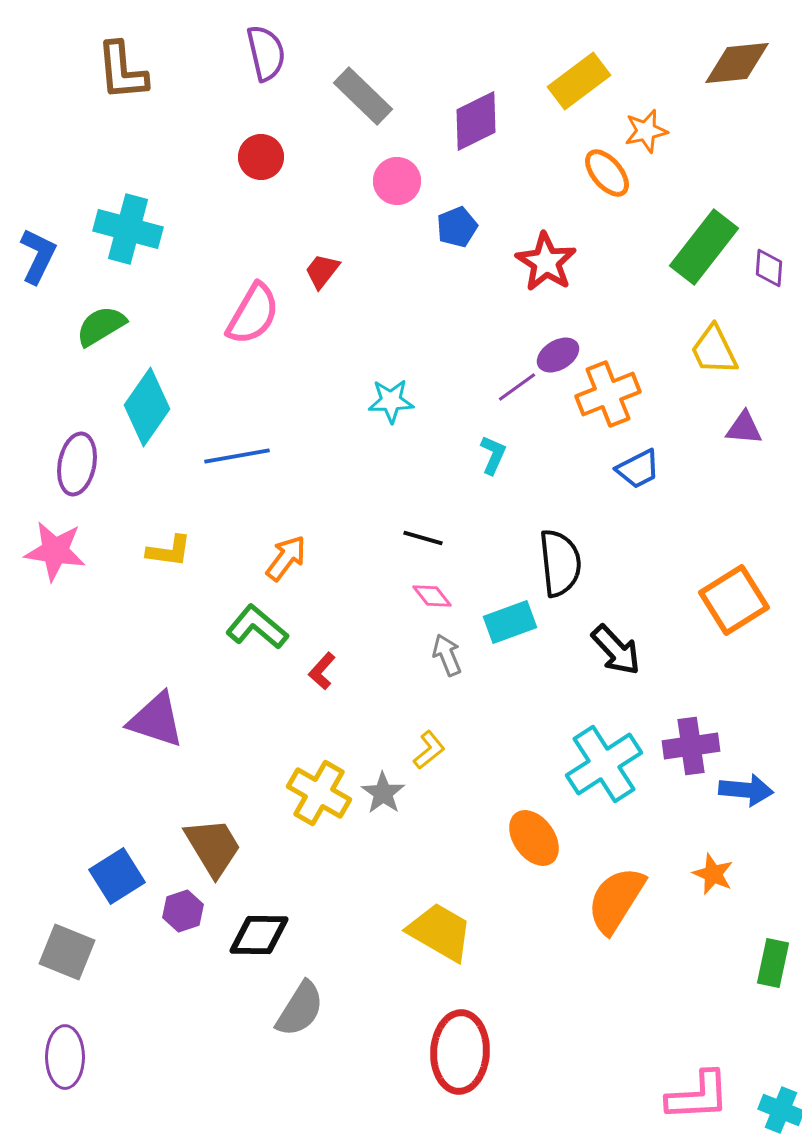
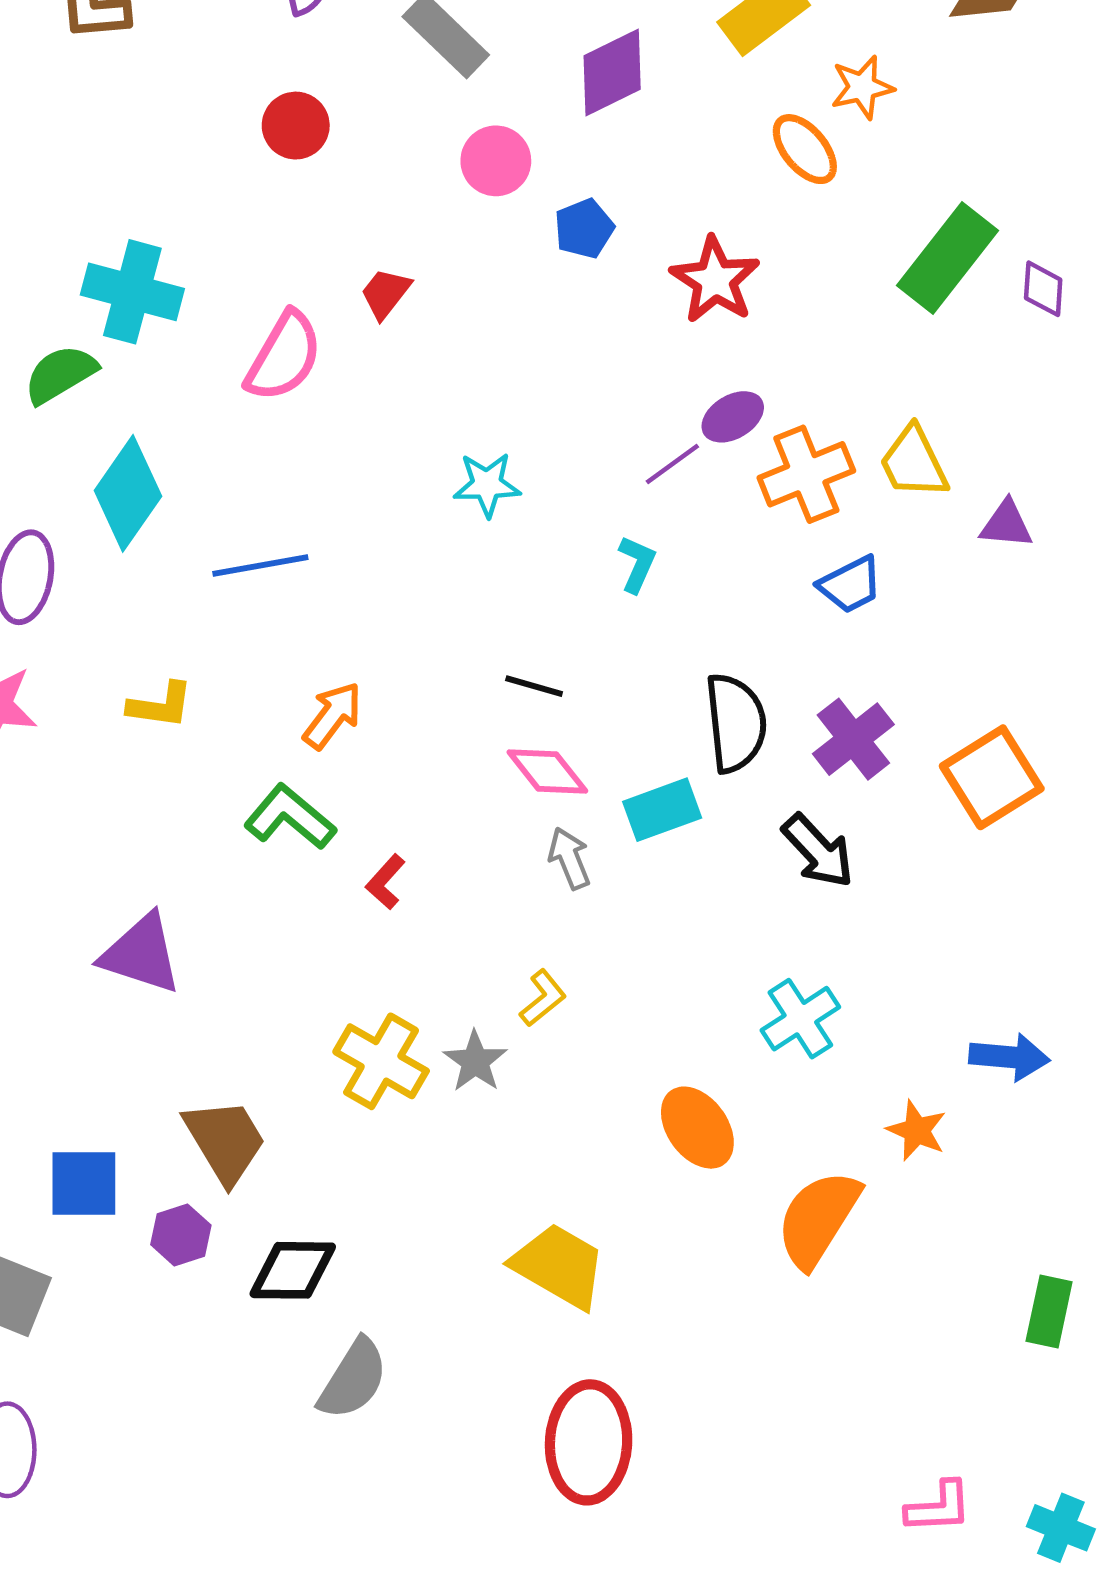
cyan cross: (128, 229) -> (132, 292), moved
yellow trapezoid: (714, 350) -> (914, 462), moved
pink diamond: (432, 596) -> (547, 771), size x1.4
purple cross: (691, 746) -> (853, 739), moved, turned -30
cyan cross: (604, 764) -> (800, 1019), size x0.7
orange star: (713, 874) -> (917, 1130), moved
blue square: (117, 876) -> (84, 1183), turned 32
pink L-shape: (698, 1096) -> (939, 1507), size x0.7

